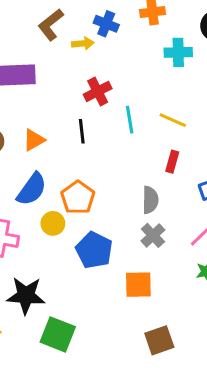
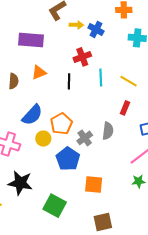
blue cross: (106, 24) -> (96, 29), moved
orange triangle: (34, 140) -> (39, 72), moved
gray cross: (153, 235) -> (85, 138), moved
green square: (58, 334) -> (55, 206), moved

